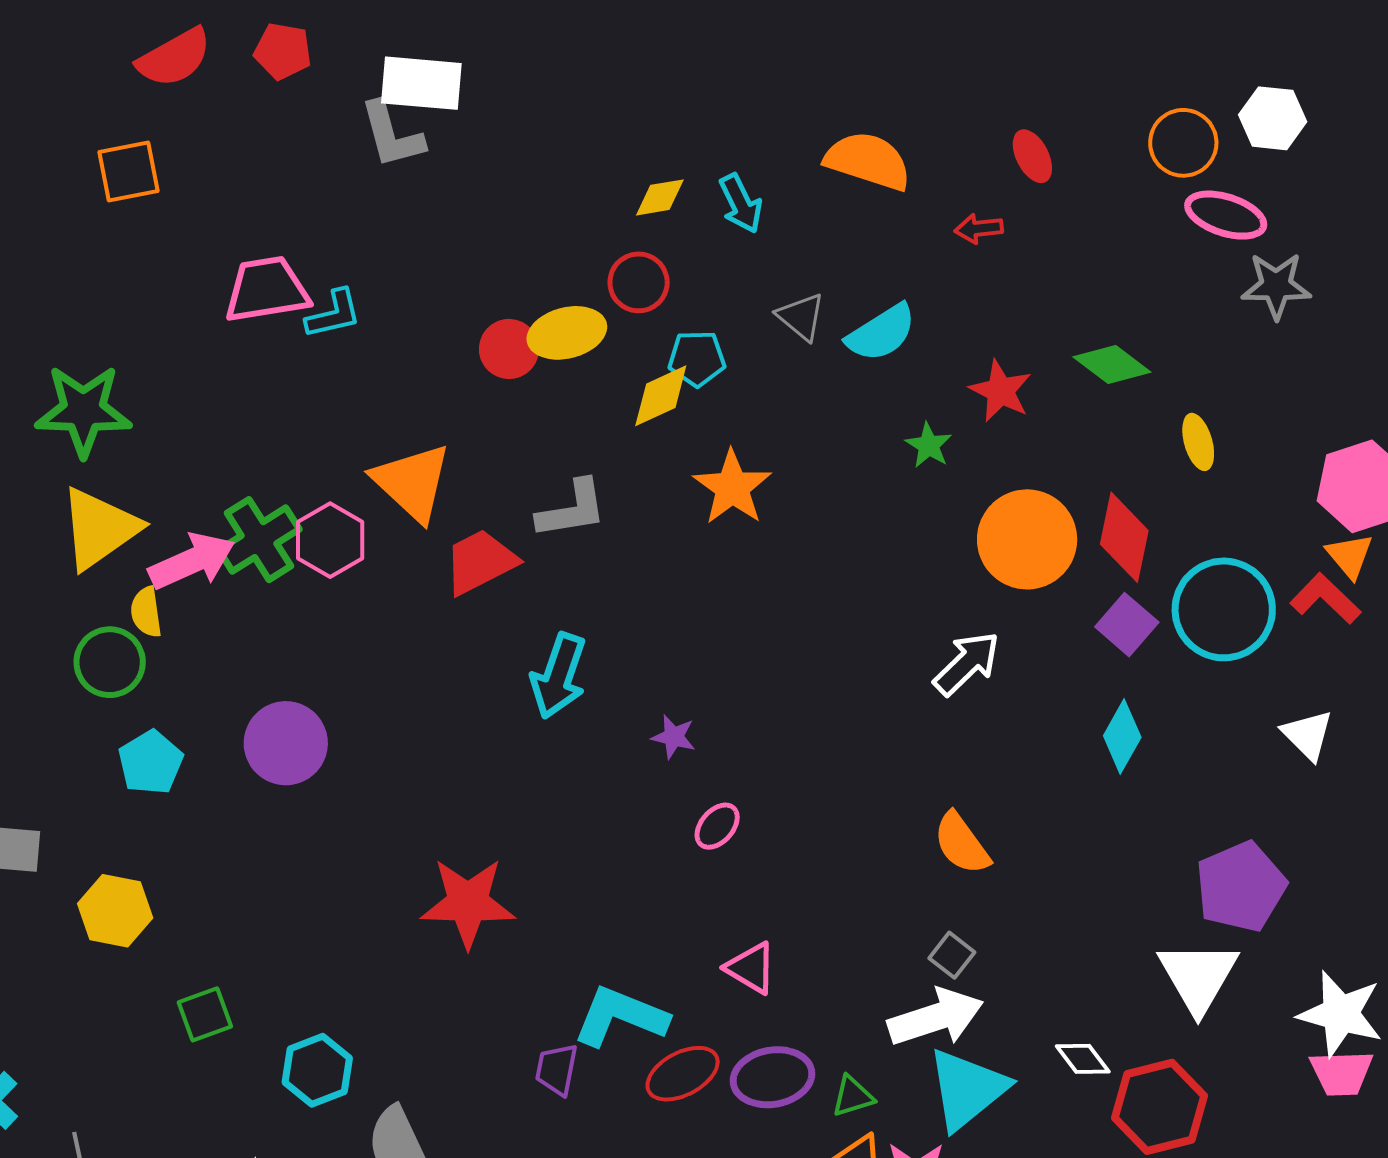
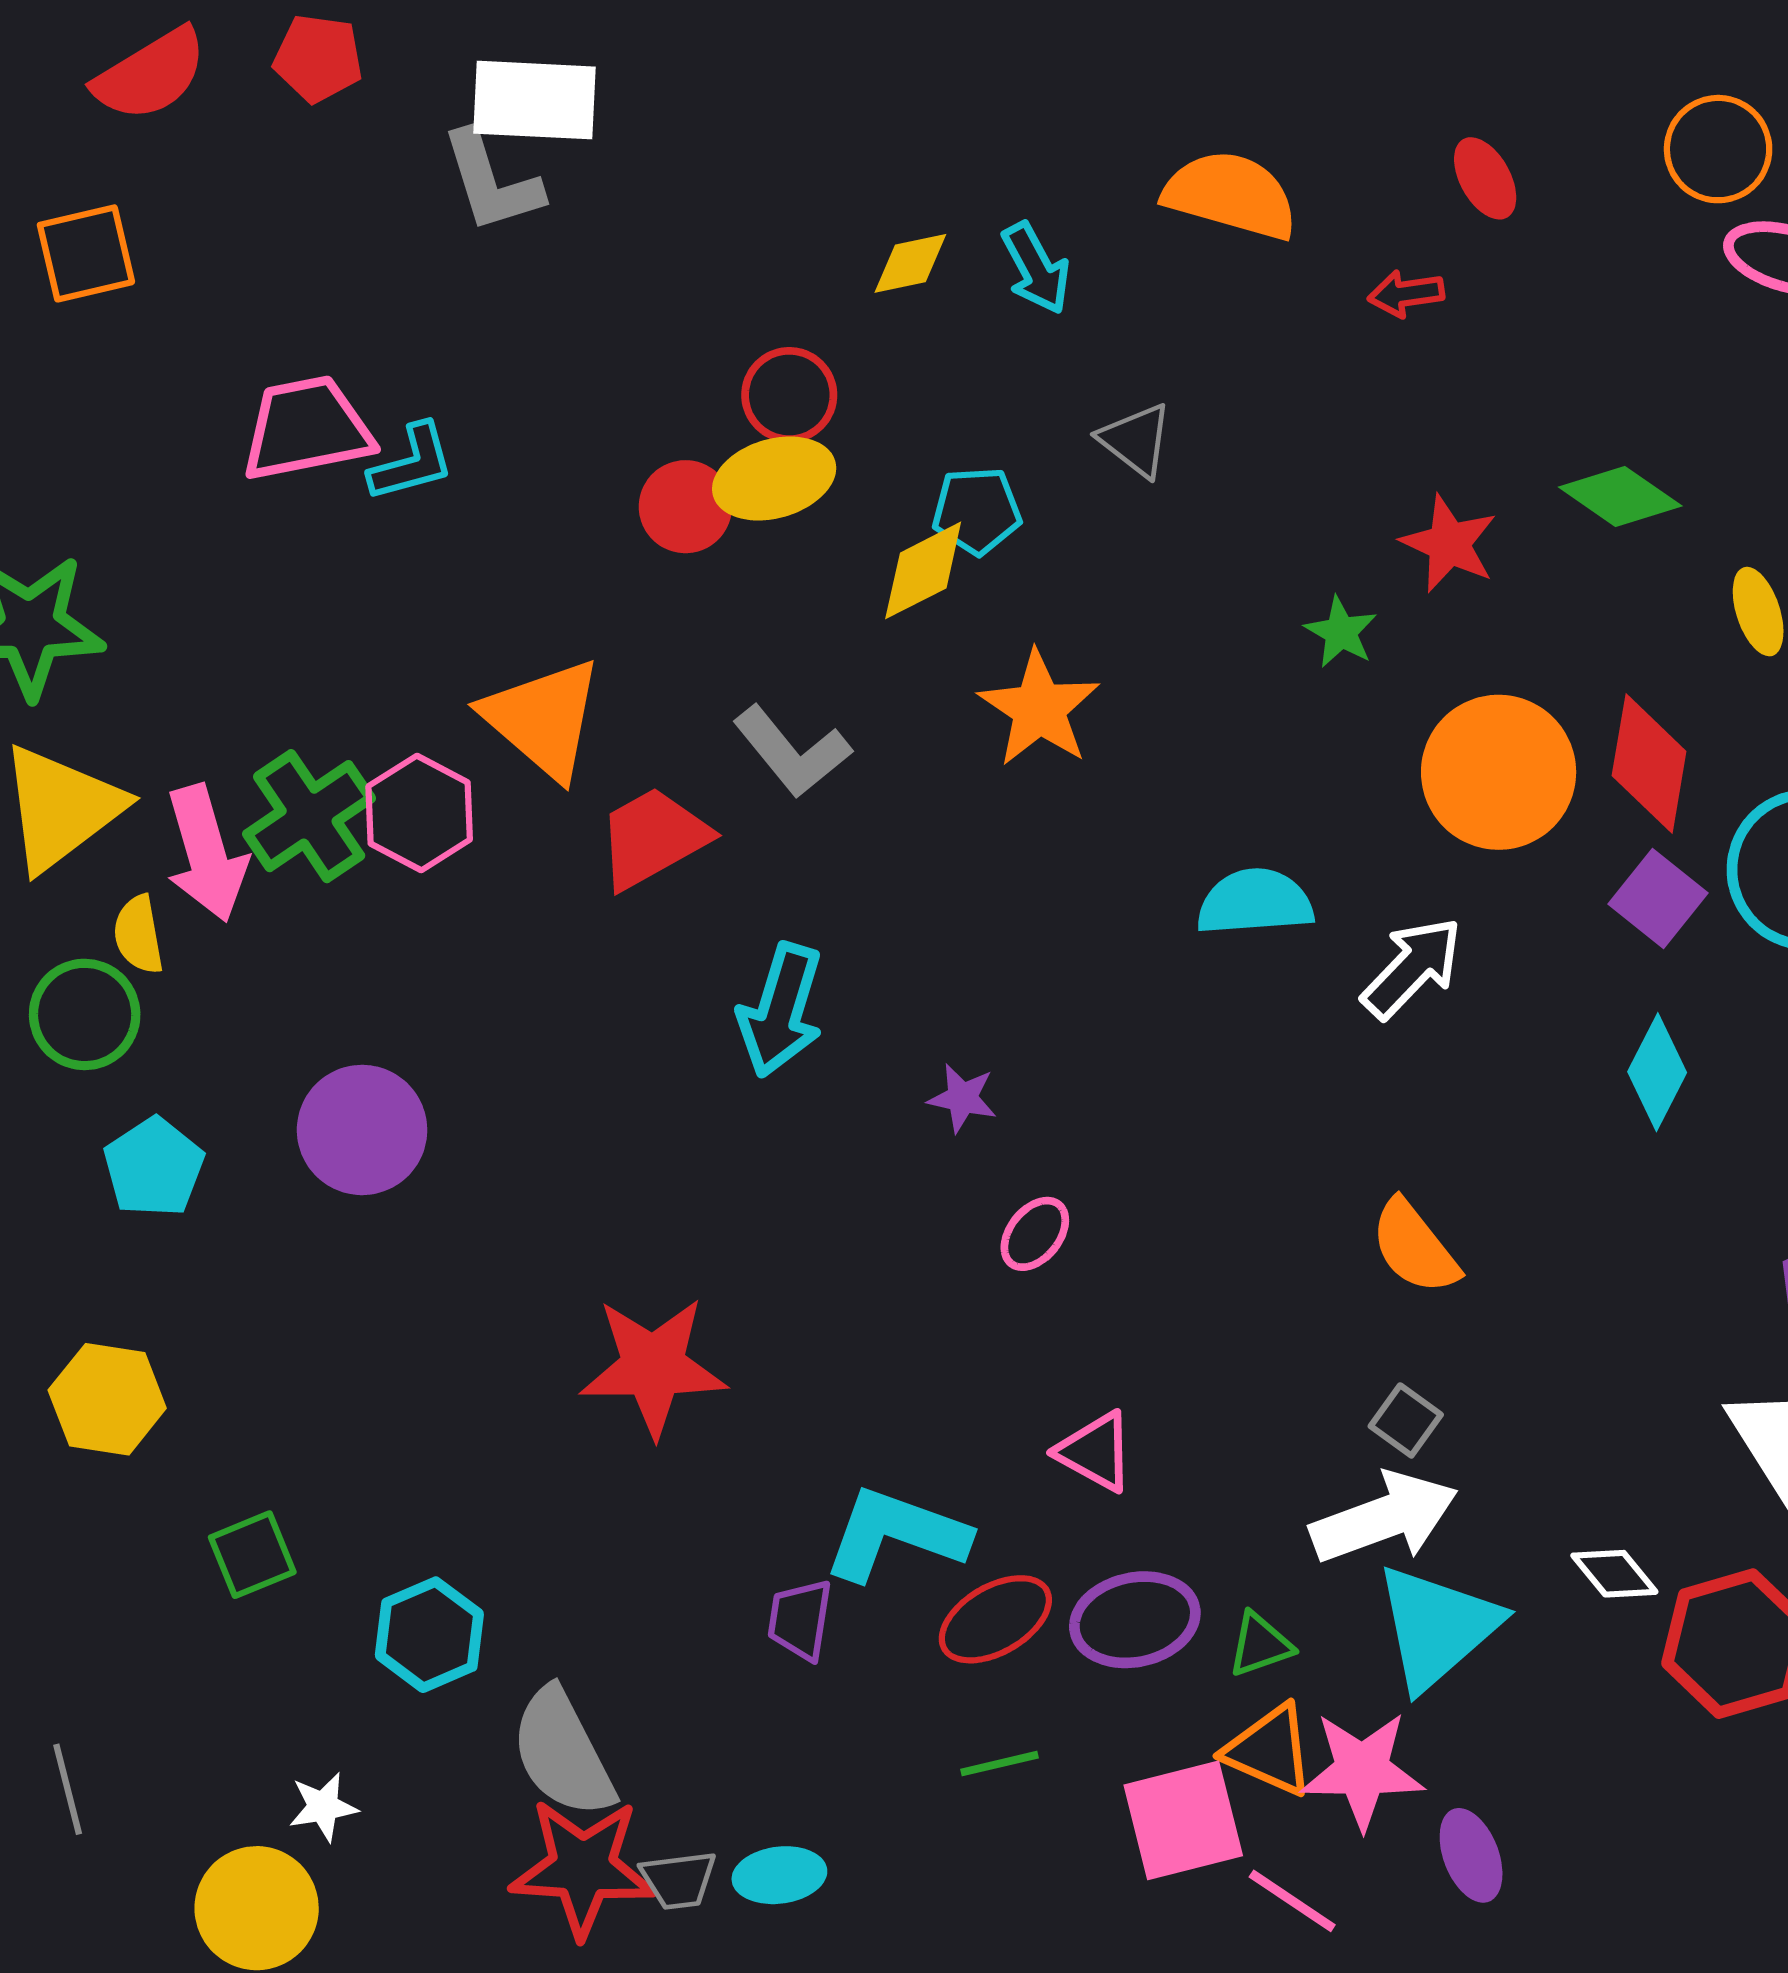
red circle: (639, 282) -> (789, 395), moved
cyan semicircle: (881, 333) -> (1255, 902), moved, turned -150
gray L-shape: (572, 509) -> (792, 752), turned 62
pink arrow: (192, 561) -> (206, 853), turned 100

